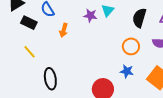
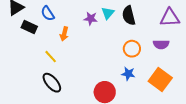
black semicircle: (139, 18) -> (129, 16), moved, turned -30
yellow line: (30, 52) -> (51, 57), moved
black ellipse: (50, 79) -> (52, 83), turned -30

